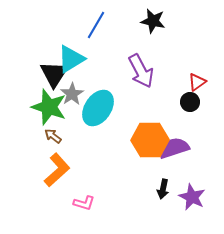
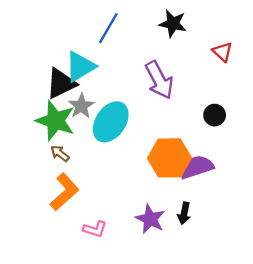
black triangle: (54, 74) -> (61, 83), turned 32
red triangle: (197, 82) -> (223, 52), moved, turned -42
purple star: (192, 197) -> (150, 219), moved

